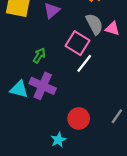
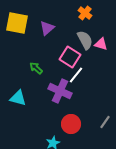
green arrow: (39, 56) -> (36, 68), turned -80
purple cross: (43, 86) -> (60, 91), moved

